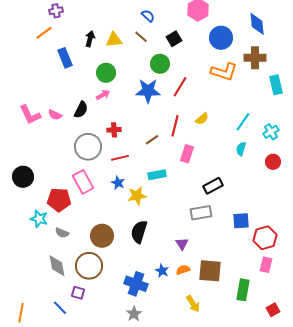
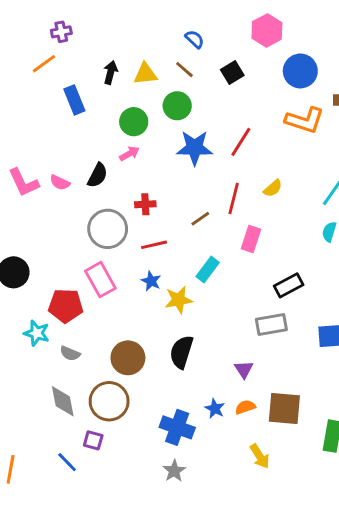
green circle: (160, 64) -> (177, 106), moved
cyan rectangle: (157, 175) -> (208, 269), turned -42

